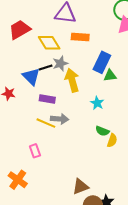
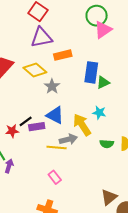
black line: (46, 67) -> (26, 121), moved
blue triangle: (31, 77) -> (55, 115), moved
yellow arrow: (72, 80) -> (82, 125), moved
purple rectangle: (47, 99) -> (37, 127), moved
green semicircle: (102, 131) -> (107, 144), moved

